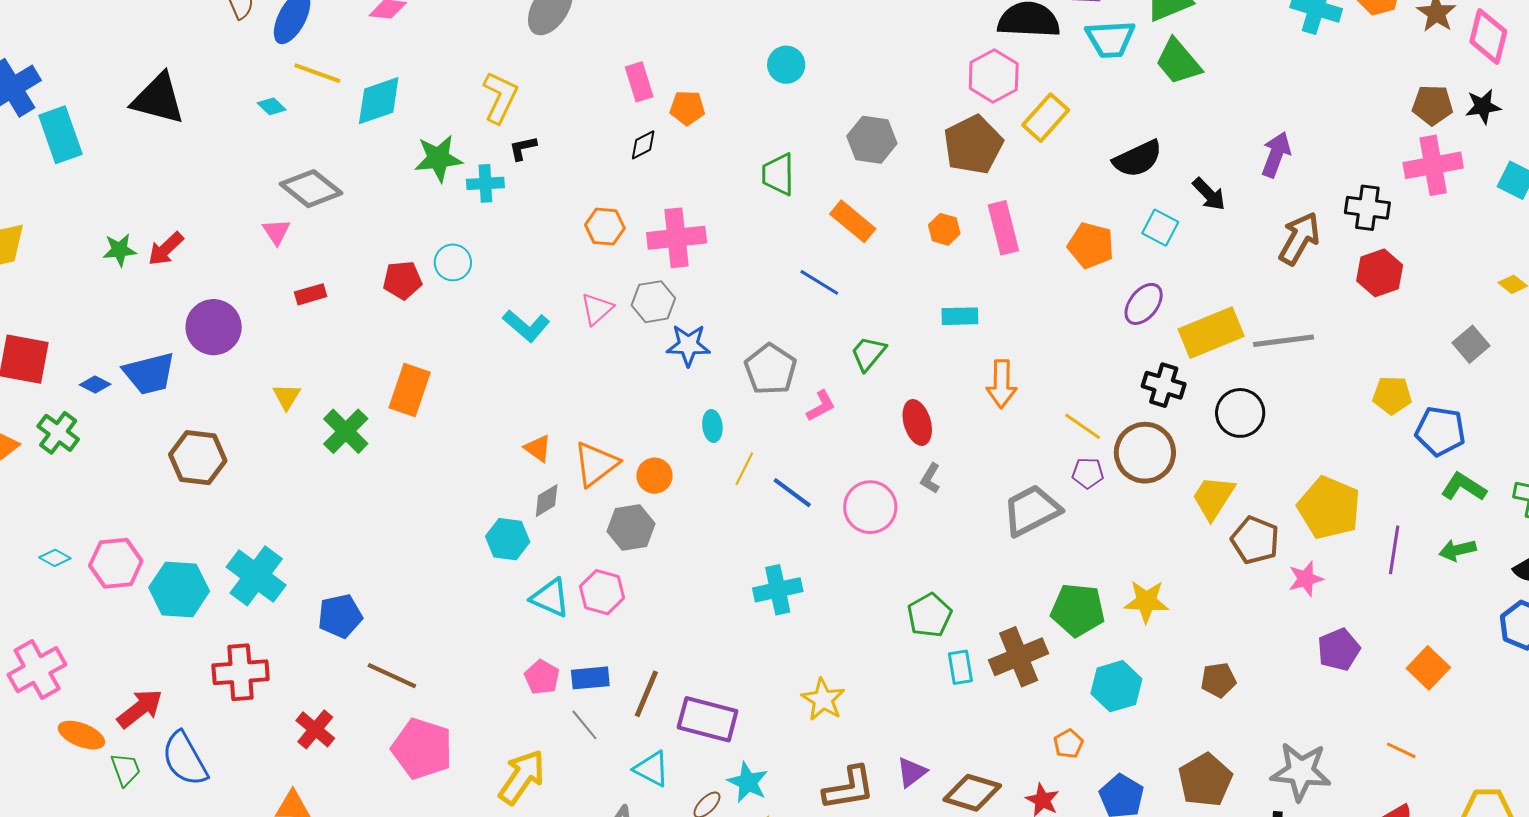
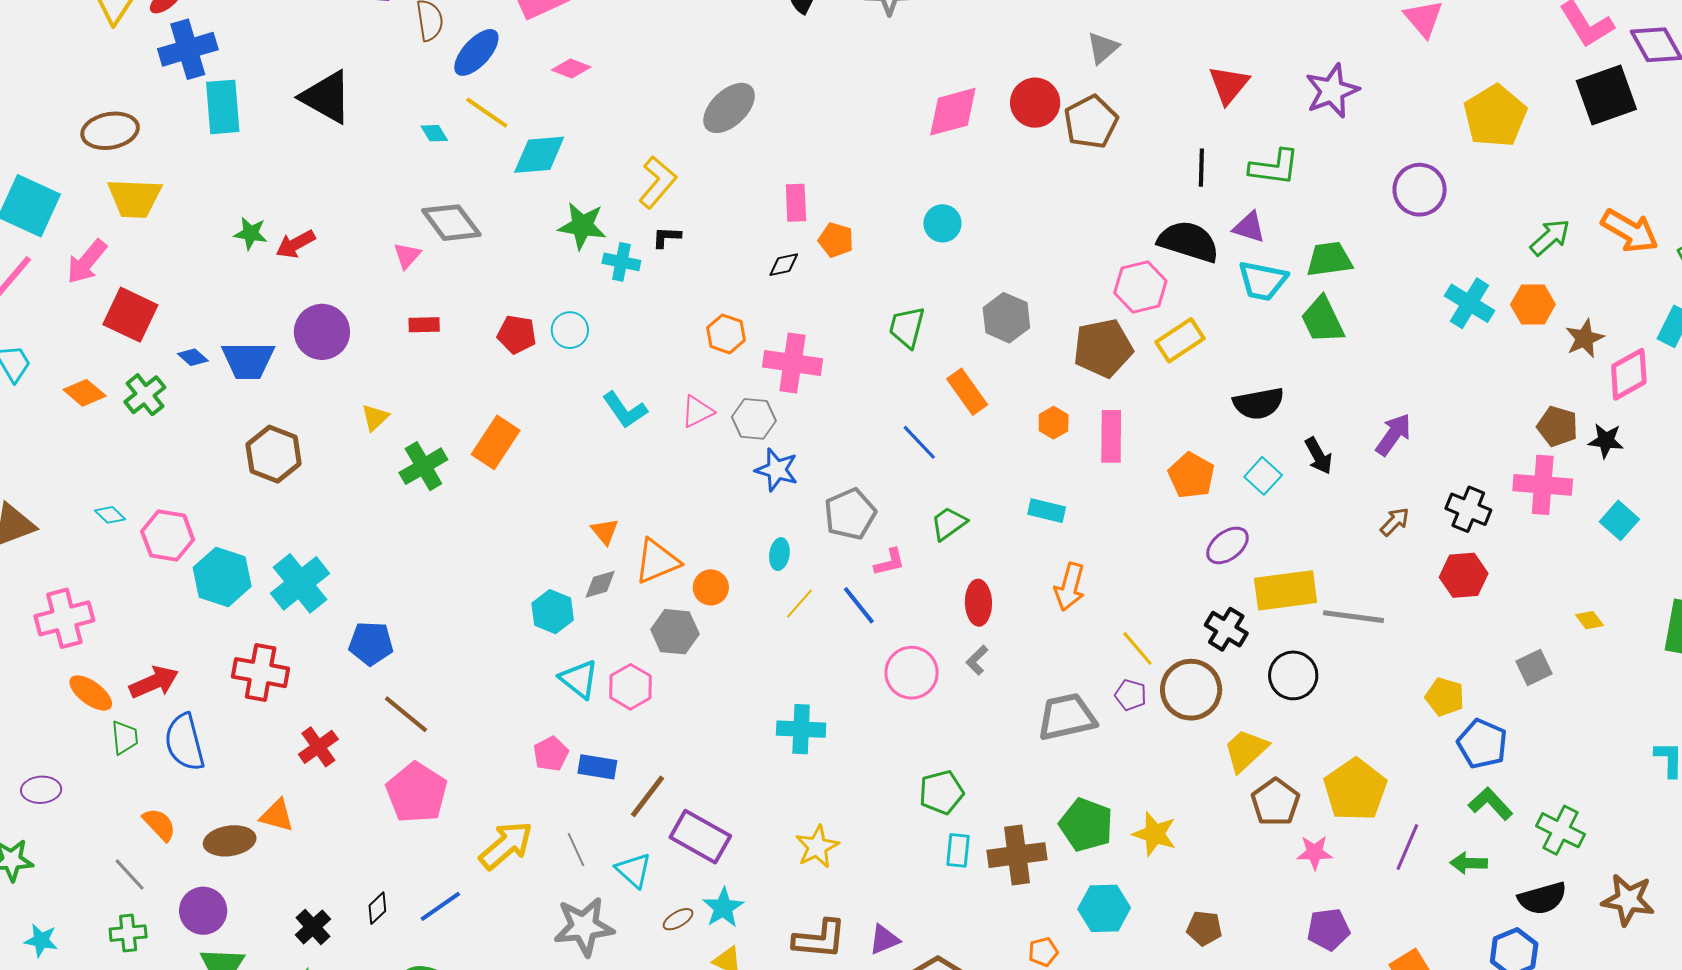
pink diamond: (1488, 36) -> (1629, 374), turned 32
brown arrow: (1299, 238) -> (1395, 522), size x0.6
blue line: (792, 493) -> (859, 605), moved
gray line: (584, 725) -> (576, 850), moved

